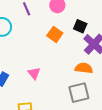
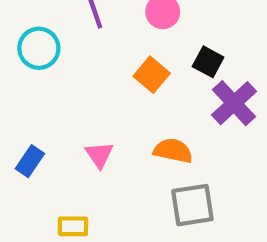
orange semicircle: (84, 68) -> (173, 151), moved

